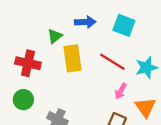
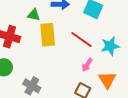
green triangle: (55, 36) -> (34, 15), turned 48

